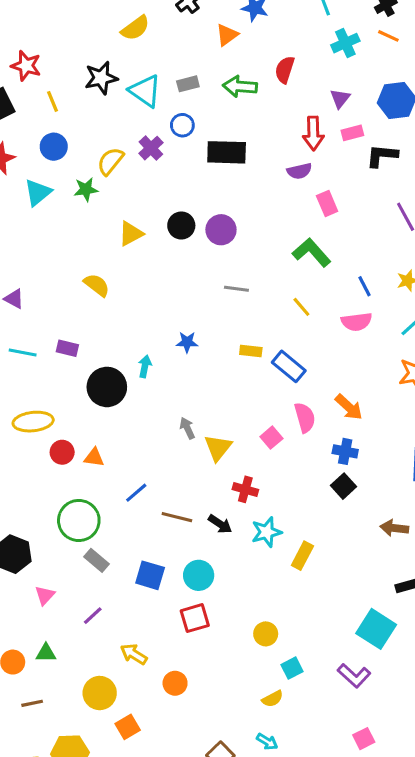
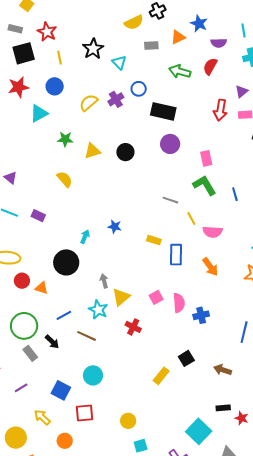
yellow semicircle: (135, 28) -> (134, 22), moved
black star: (101, 78) -> (93, 49), turned -30
gray rectangle: (188, 84) -> (151, 46), moved
cyan triangle: (145, 91) -> (119, 62), size x0.7
purple semicircle: (299, 171) -> (219, 43), moved
green star: (86, 189) -> (65, 139), moved
pink rectangle: (327, 203) -> (206, 158), moved
purple circle: (221, 230) -> (170, 144), moved
blue line: (364, 286) -> (235, 194), moved
gray line: (236, 289) -> (170, 200), moved
pink semicircle: (357, 322) -> (212, 232), moved
blue rectangle: (289, 366) -> (176, 255), turned 40
black circle: (107, 387) -> (66, 262), moved
orange arrow: (349, 407) -> (210, 267), moved
pink semicircle: (305, 418) -> (179, 303), moved
blue cross: (345, 451) -> (201, 315), turned -35
black square: (343, 486) -> (186, 358), moved
black arrow: (220, 524) -> (52, 342), moved
cyan star: (267, 532) -> (98, 310), moved, turned 30
blue square: (150, 575) -> (61, 390), moved
red square: (195, 618) -> (85, 413), moved

